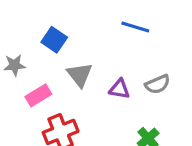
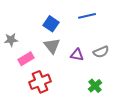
blue line: (135, 27) -> (87, 16), turned -30
blue square: (54, 40) -> (51, 24), moved

